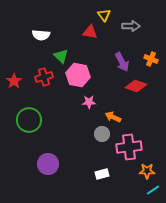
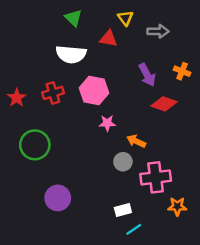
white semicircle: (41, 35) -> (71, 54), moved, size x1.4
green triangle: (61, 56) -> (73, 18), moved
cyan line: (153, 190) -> (134, 229), moved

